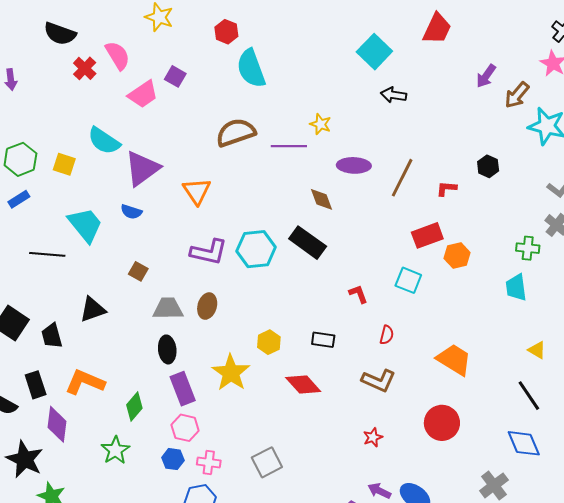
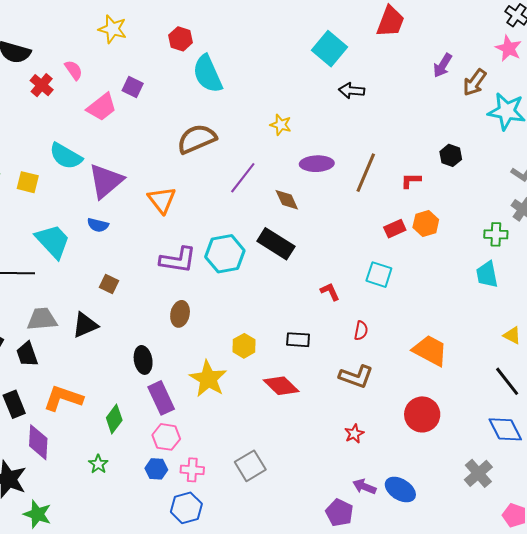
pink semicircle: (118, 56) -> (74, 70), size x0.7
purple line: (289, 146) -> (243, 178), moved, turned -48
red rectangle: (427, 235) -> (395, 229), size x0.7
orange hexagon: (457, 255) -> (426, 223), moved
gray trapezoid: (168, 308) -> (42, 319), moved
black triangle: (93, 309) -> (85, 325), moved
green star: (115, 450) -> (98, 464), size x0.7

